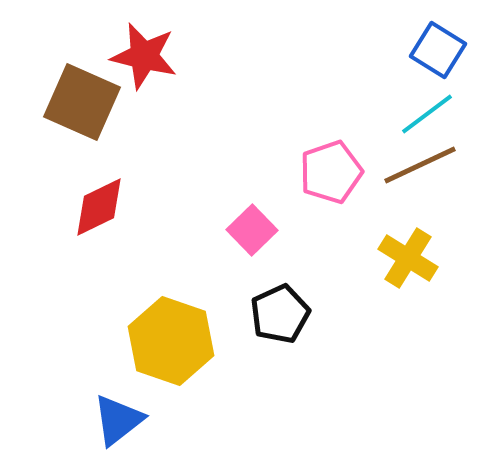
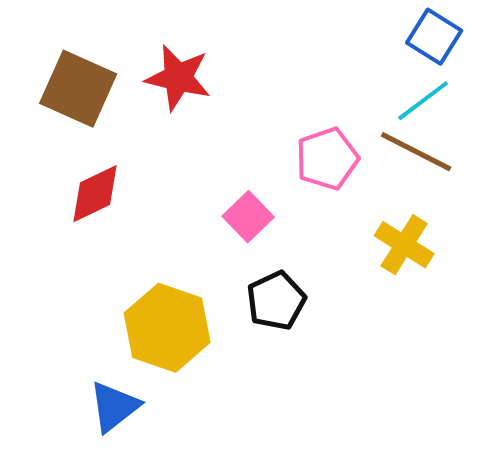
red star: (144, 56) -> (178, 78), moved
brown line: (420, 165) -> (416, 152), turned 52

